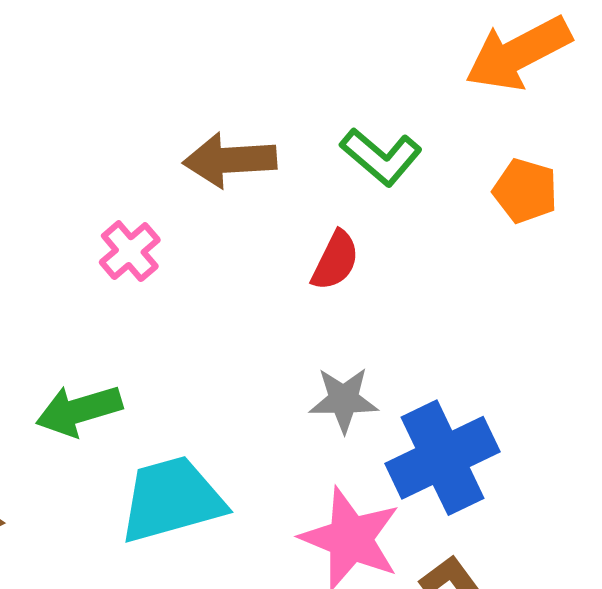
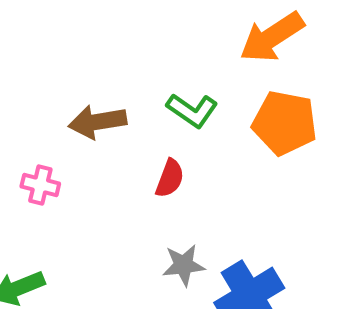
orange pentagon: (525, 191) -> (285, 123), size x1.6
pink cross: (130, 251) -> (40, 185), turned -30

